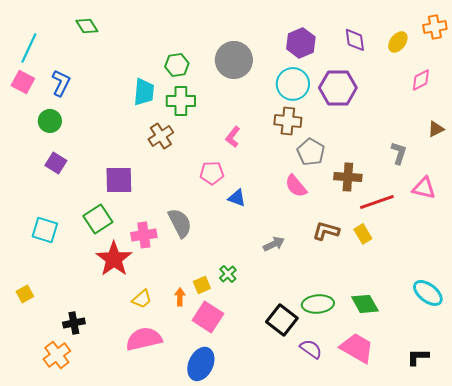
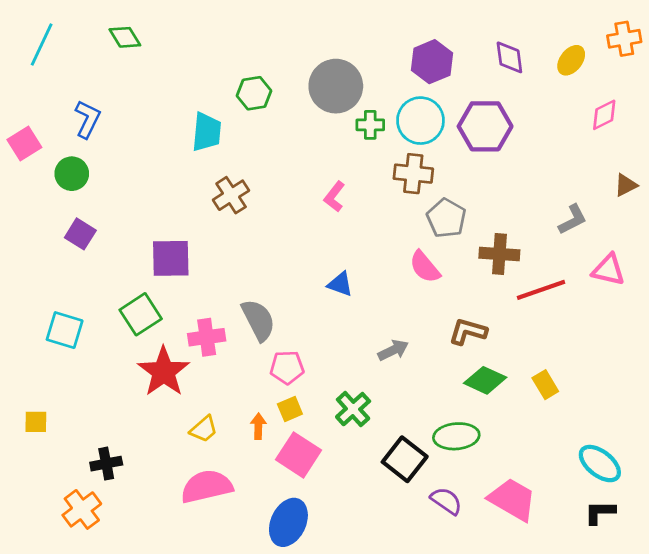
cyan line: (29, 48) -> (42, 44), moved
pink square: (23, 82) -> (24, 144), moved, turned 30
green cross: (181, 101) -> (370, 125), moved, size x0.7
gray L-shape: (399, 153) -> (573, 220), turned 45
pink pentagon: (212, 173) -> (287, 367), moved
yellow rectangle: (363, 234) -> (545, 385), moved
green cross: (228, 274) -> (353, 409), moved, size x1.4
cyan ellipse: (428, 293) -> (600, 464), moved
yellow square: (25, 294) -> (36, 422), turned 30
green diamond: (365, 304) -> (485, 380), moved, turned -36

